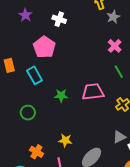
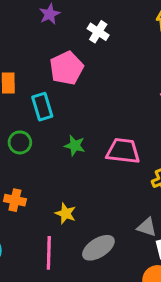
green circle: (28, 113) -> (20, 142), moved
gray triangle: (119, 137) -> (147, 227), turned 32
orange cross: (36, 152) -> (15, 200), moved, turned -32

